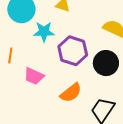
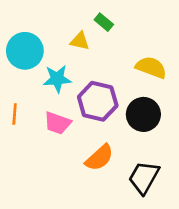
pink trapezoid: (34, 76) -> (58, 123), moved

